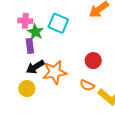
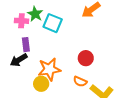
green star: (35, 32) -> (35, 14), moved
black arrow: (35, 67) -> (19, 60), moved
yellow circle: (27, 89) -> (41, 84), moved

